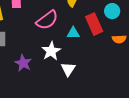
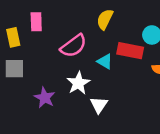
red rectangle: (94, 24) -> (130, 51), turned -55
cyan triangle: (73, 33) -> (105, 61), turned 32

